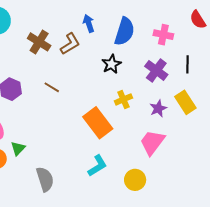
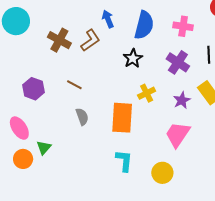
orange rectangle: (98, 123) -> (122, 118), turned 44
cyan L-shape: (97, 166) -> (124, 161), turned -50
gray semicircle: (45, 179) -> (82, 117), moved, size x0.7

